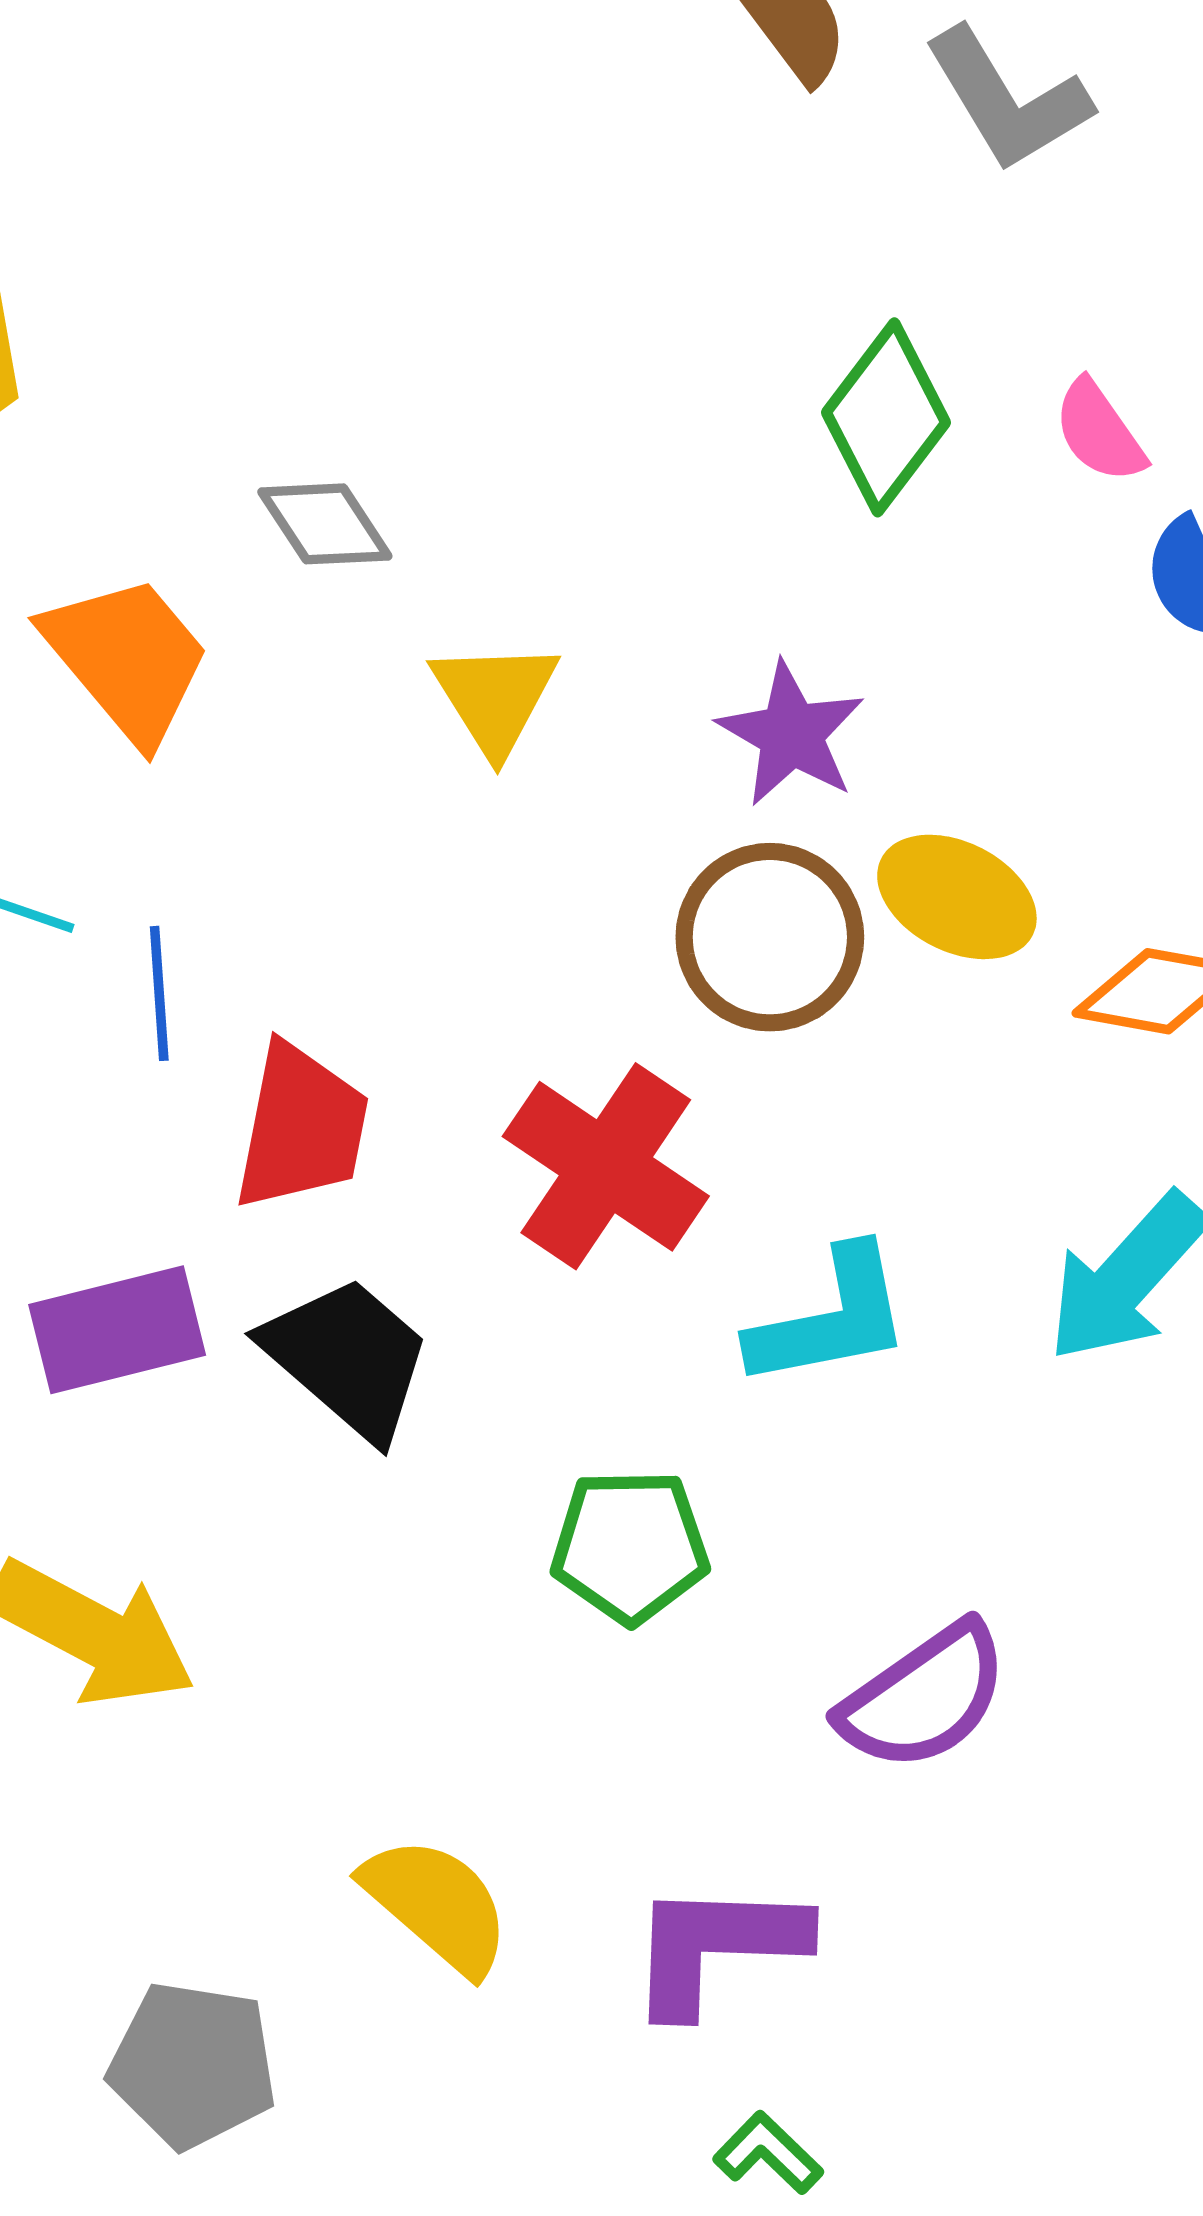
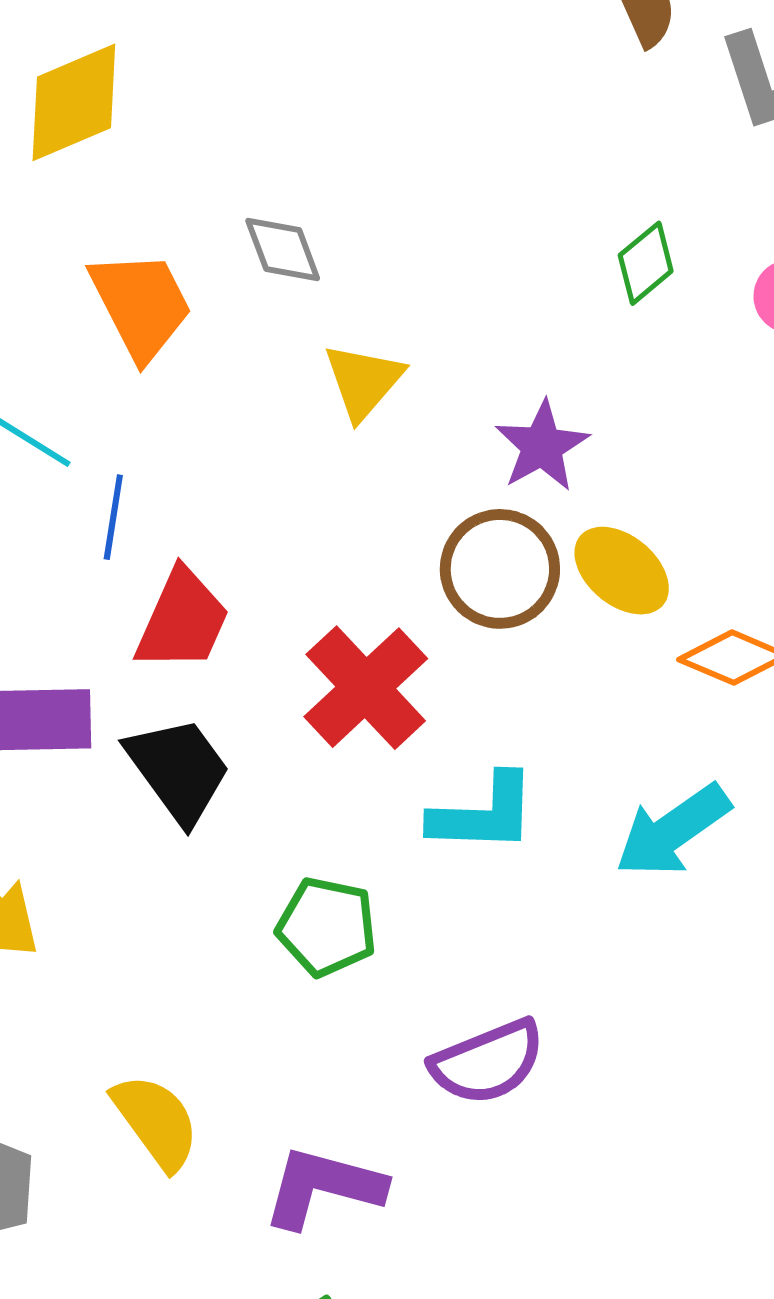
green diamond: (886, 417) -> (646, 263), size x0.7

